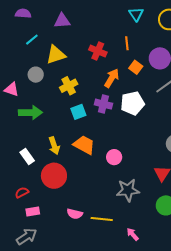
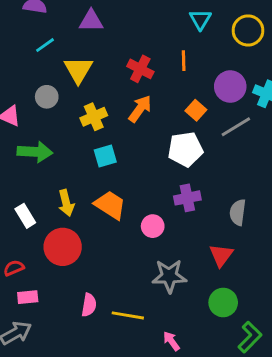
yellow triangle: (56, 55) -> (78, 70), turned -45
orange square: (136, 67) -> (196, 110), moved
orange arrow: (112, 78) -> (140, 109), moved
purple cross: (103, 104) -> (187, 198), moved, turned -30
pink semicircle: (75, 214) -> (89, 305), turned -98

